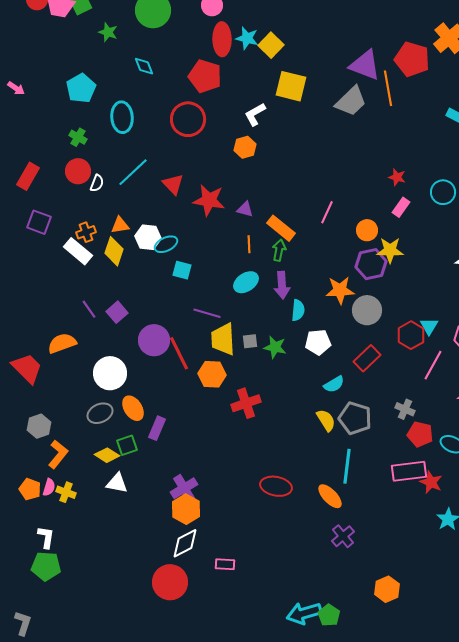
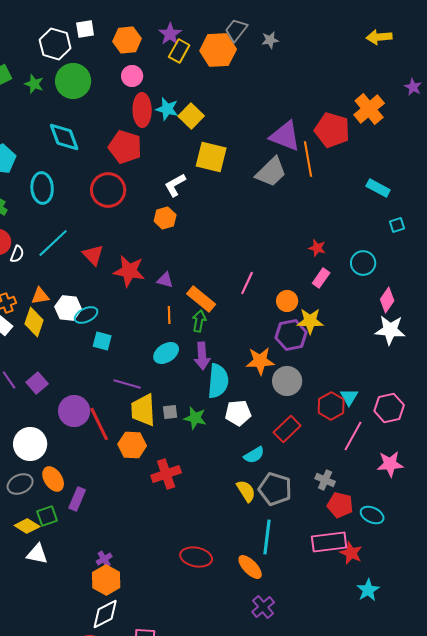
green star: (108, 32) -> (34, 84), moved
cyan diamond: (144, 66) -> (64, 137), size x1.6
cyan semicircle: (298, 310) -> (218, 381), size x1.6
purple cross: (184, 488) -> (104, 559), size x0.6

